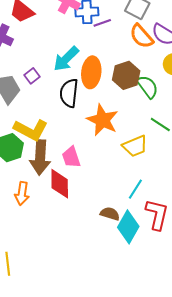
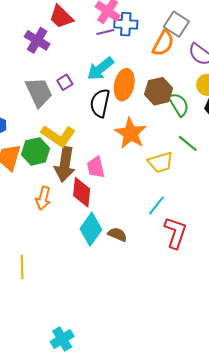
purple line: (102, 23) -> (105, 32), moved
orange semicircle: (142, 36) -> (163, 43), moved, turned -116
brown semicircle: (110, 214) -> (117, 234), moved
cyan diamond: (128, 227) -> (91, 229), moved

